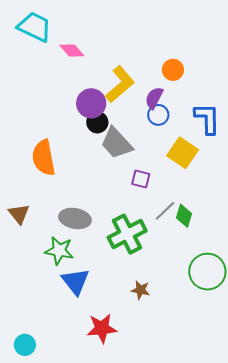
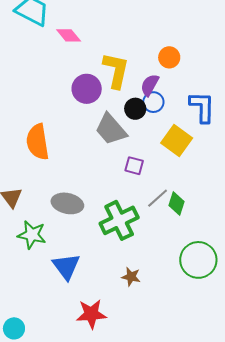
yellow L-shape: (120, 84) -> (116, 70), turned -39
black circle: (97, 122) -> (135, 109), moved
green star: (59, 251) -> (32, 235), moved

